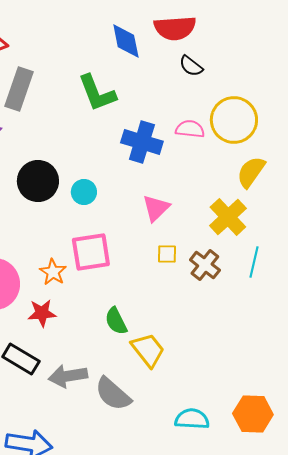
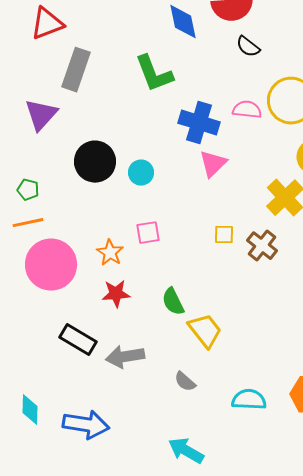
pink triangle: (156, 208) -> (213, 164), moved
pink square: (91, 252) -> (148, 233), size x0.6
red star: (42, 313) -> (116, 294), moved
gray semicircle: (113, 394) -> (185, 382), moved, size x0.6

